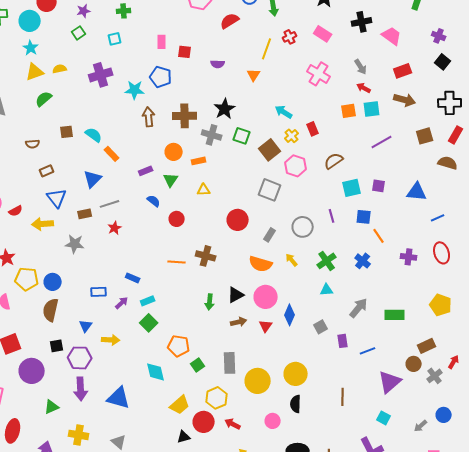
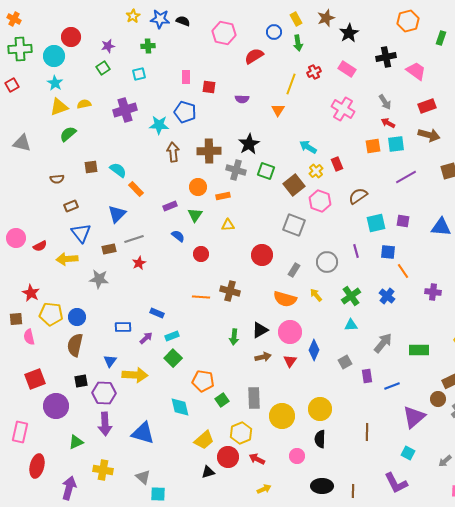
yellow arrow: (111, 340) -> (135, 375), size x1.4

